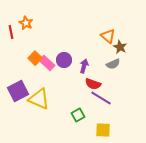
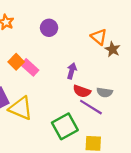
purple circle: (64, 60) -> (49, 28), moved
gray semicircle: (113, 64) -> (105, 92), moved, turned 32
green square: (78, 115) -> (65, 126), size x1.6

